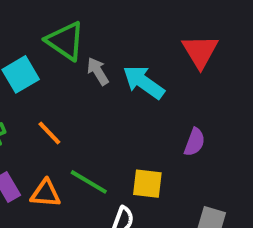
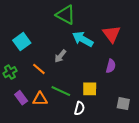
green triangle: (65, 41) -> (66, 15), moved
red triangle: (200, 51) -> (112, 34), moved
gray arrow: (98, 71) -> (60, 56), moved, turned -104

